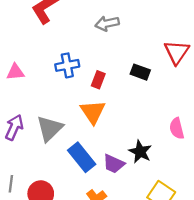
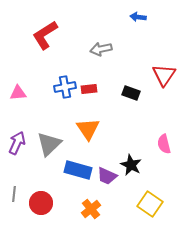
red rectangle: (98, 80) -> (89, 89), moved, turned 63
blue rectangle: (82, 157) -> (78, 170), turned -36

